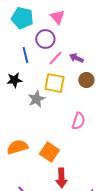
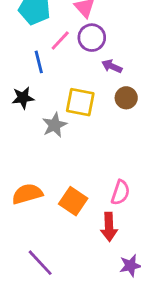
purple circle: (45, 39) -> (92, 38), moved
pink line: (55, 58) -> (60, 40), moved
pink semicircle: (78, 121) -> (120, 192), moved
red arrow: (61, 178) -> (109, 227), moved

